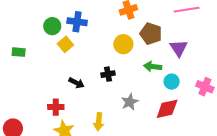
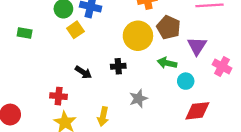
yellow circle: (123, 44) -> (138, 36), size x1.4
pink cross: (205, 87) -> (222, 66), moved
red diamond: (167, 109) -> (197, 111), moved

